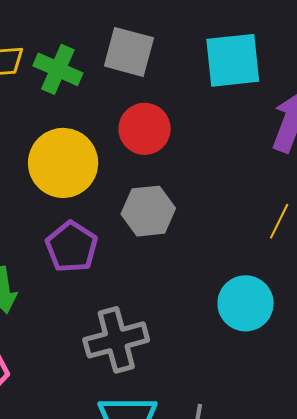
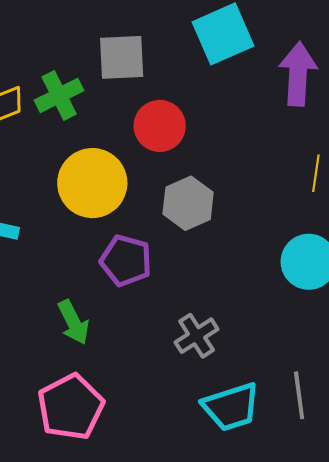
green cross: (58, 69) -> (59, 95), turned -33
gray cross: (116, 340) -> (197, 336), size x0.7

